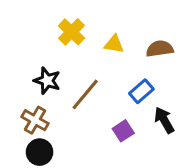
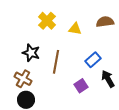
brown semicircle: (160, 49) -> (105, 22), moved
brown line: (85, 94) -> (56, 62), turned -30

